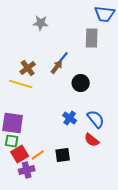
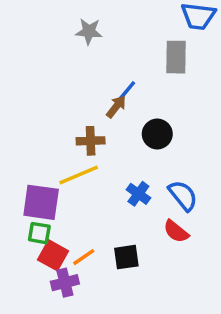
brown cross: (28, 68) -> (91, 141), moved, turned 35
yellow line: (21, 84) -> (79, 175), moved, turned -40
red square: (20, 154) -> (53, 255), turned -30

